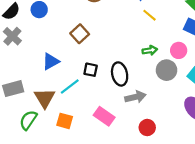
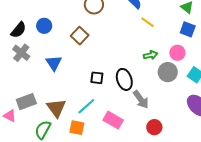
brown square: (80, 34) -> (80, 36), moved
blue triangle: (51, 62) -> (54, 63), moved, turned -30
cyan line: (70, 86) -> (86, 106), moved
gray arrow: (135, 97) -> (141, 100), turned 72

